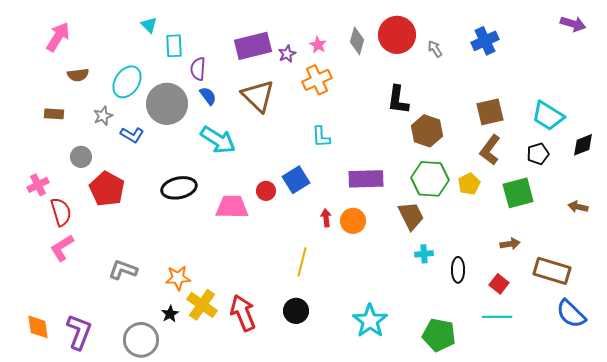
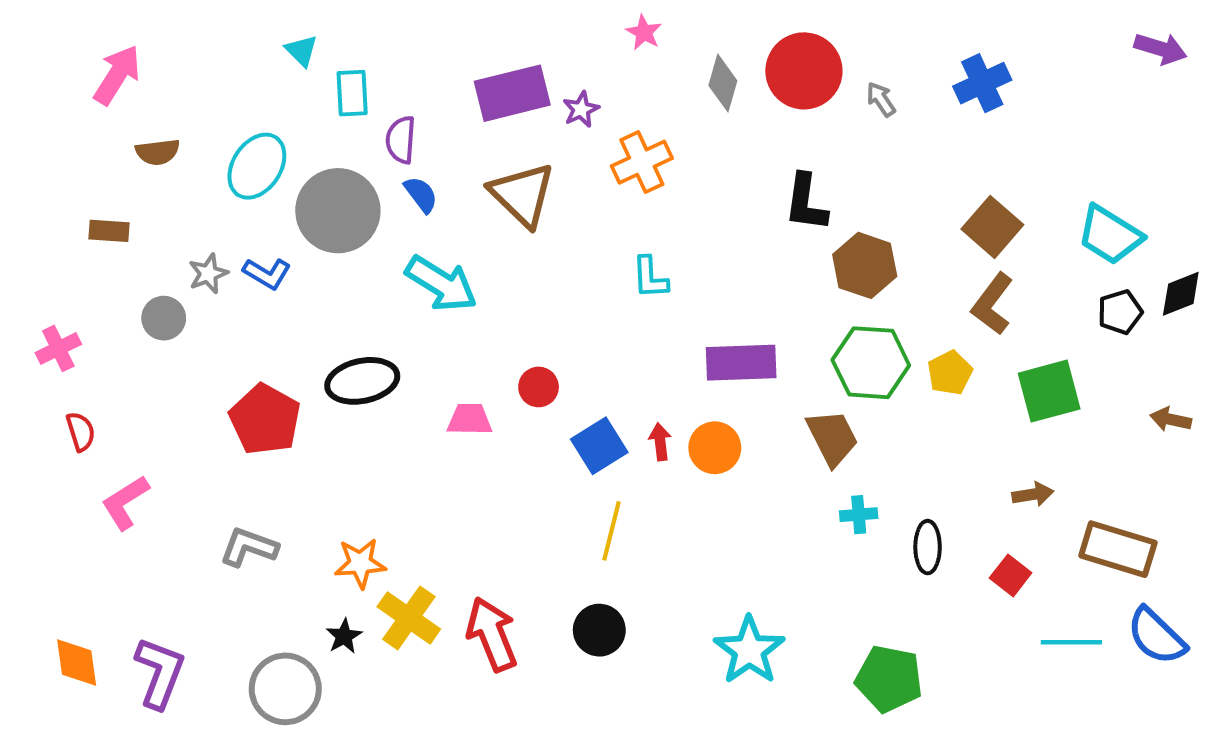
pink star: (318, 45) -> (644, 32), moved
brown square: (490, 112) -> (992, 227), turned -36
gray star: (103, 116) -> (208, 274), moved
black pentagon: (538, 154) -> (1120, 312), moved
blue square: (296, 180) -> (599, 446), moved
pink cross: (38, 185) -> (58, 348), moved
red pentagon: (107, 189) -> (265, 419), moved
pink trapezoid: (232, 207) -> (470, 419), size x0.7
red semicircle: (61, 212) -> (81, 432), moved, size x0.7
cyan line: (497, 317) -> (1071, 642), moved

